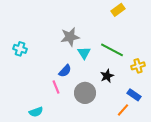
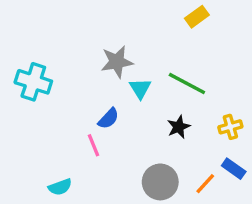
cyan cross: (20, 49) -> (33, 82), size x1.5
yellow cross: (138, 66) -> (230, 127), moved
gray circle: (85, 93) -> (160, 182), moved
blue rectangle: (134, 95) -> (234, 169), moved

